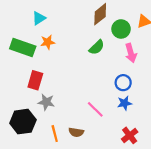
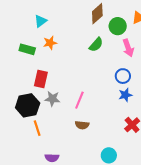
green rectangle: (23, 48) -> (27, 49), size x0.7
pink line: (95, 109) -> (79, 100), moved, turned 72
black hexagon: (23, 122) -> (28, 105), moved
orange line: (55, 134) -> (37, 128), moved

